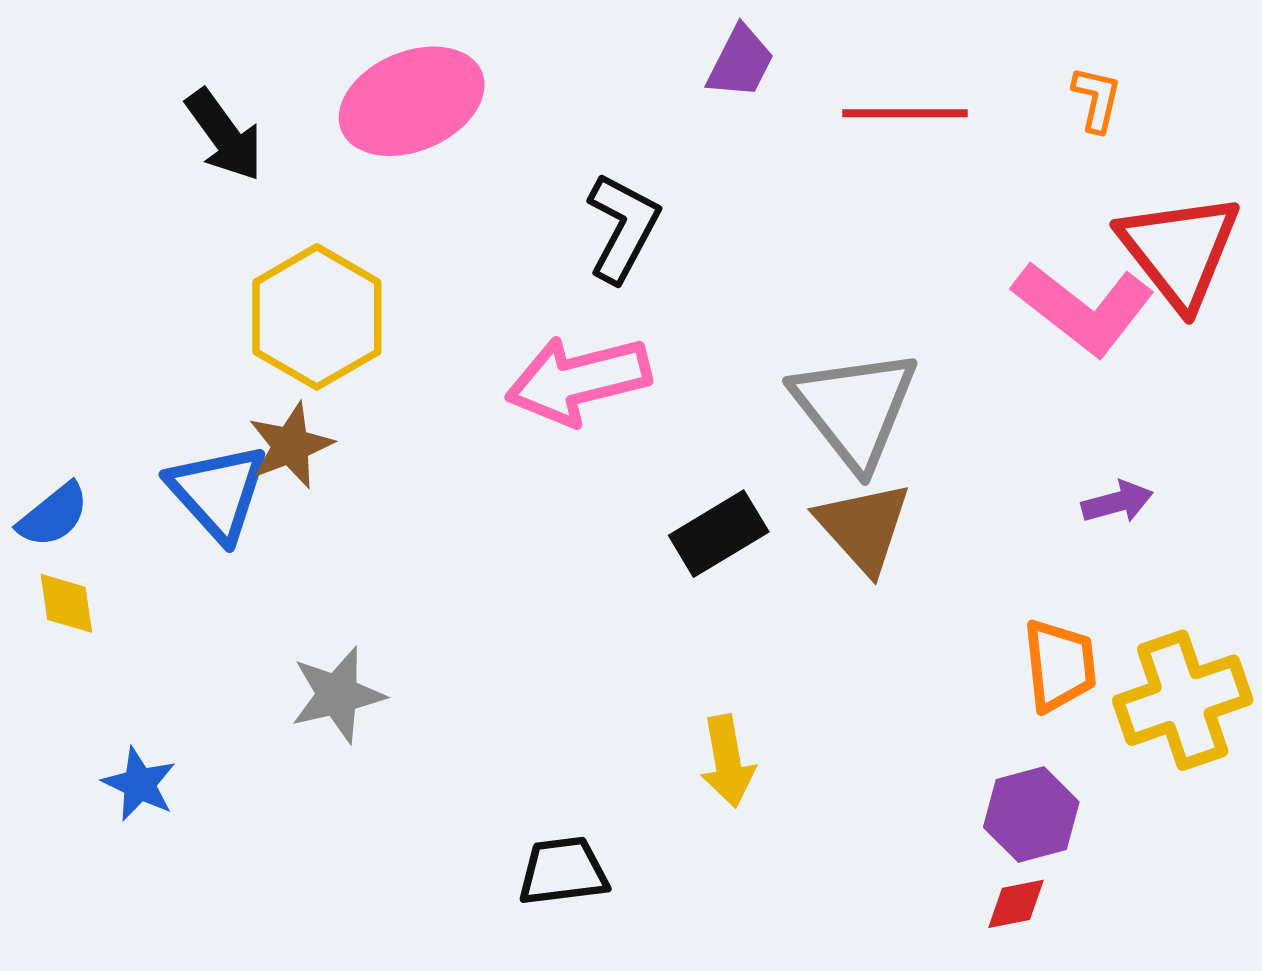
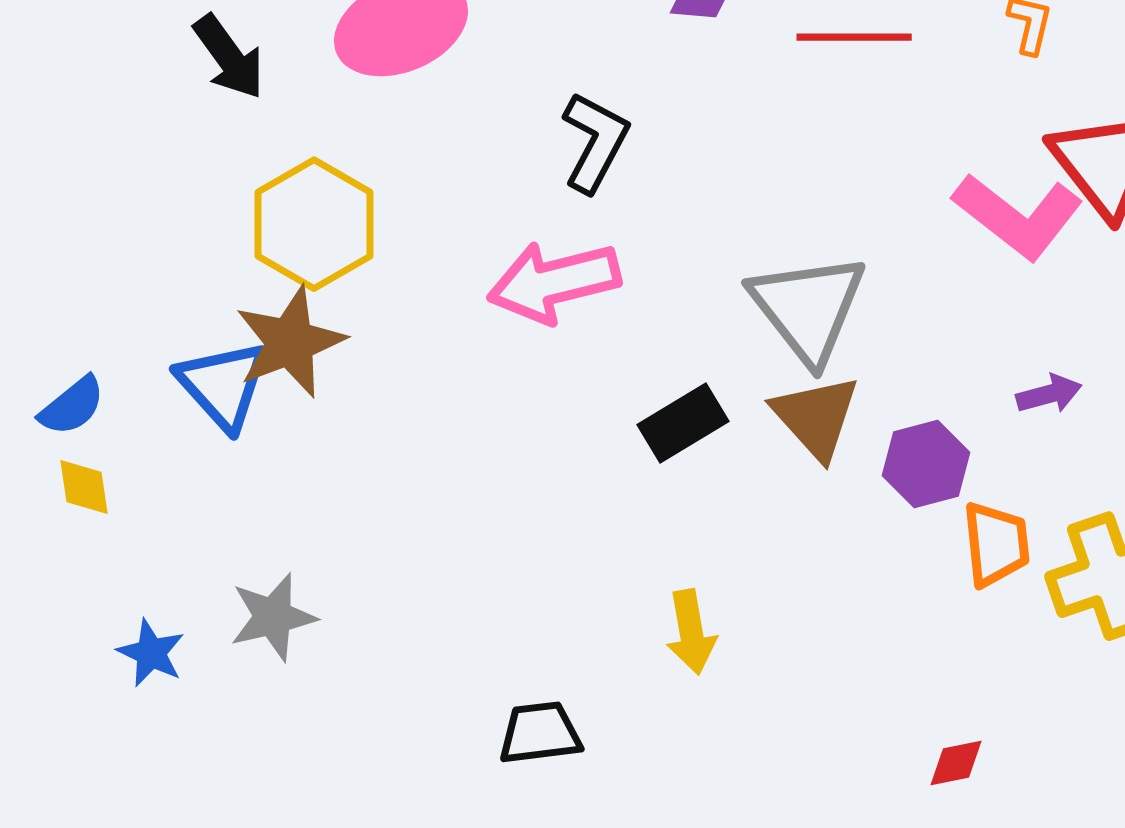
brown star: (291, 445) -> (290, 342), size x1.4
gray star: (338, 695) -> (273, 617), moved
purple hexagon: (1031, 815) -> (926, 464), moved

